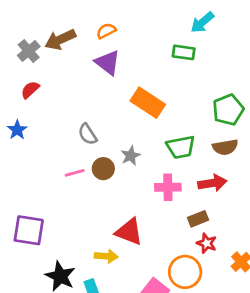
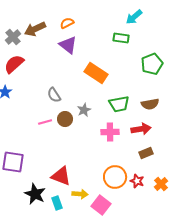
red semicircle: (30, 90) -> (14, 64), size x1.5
green pentagon: (228, 110) -> (152, 64), moved
brown rectangle: (198, 219) -> (146, 153), moved
red triangle: (129, 232) -> (61, 176), moved
red star: (207, 243) -> (137, 181), moved
yellow arrow: (106, 256) -> (80, 194), moved
orange circle: (185, 272) -> (115, 177), moved

